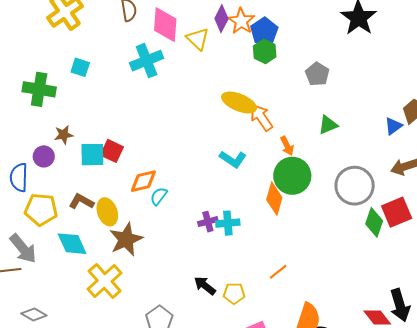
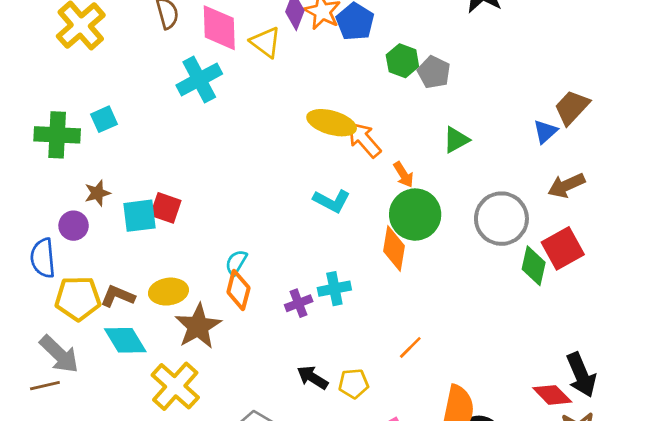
green hexagon: (265, 51) -> (402, 61), moved
cyan square: (80, 67) -> (104, 119), moved, turned -36
orange diamond: (143, 181) -> (238, 290), moved, turned -56
brown L-shape: (81, 202) -> (118, 296), moved
yellow ellipse: (107, 212) -> (168, 292), turned -72
purple cross: (208, 222) -> (299, 303), moved

